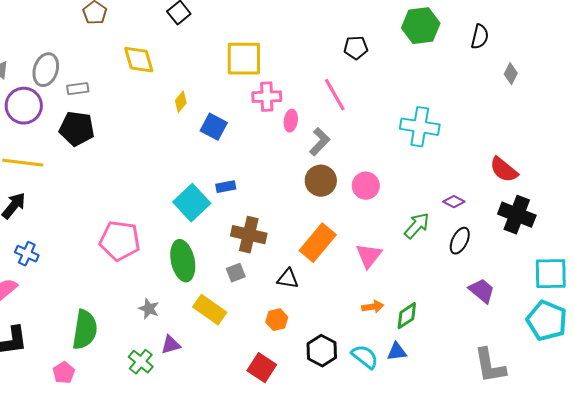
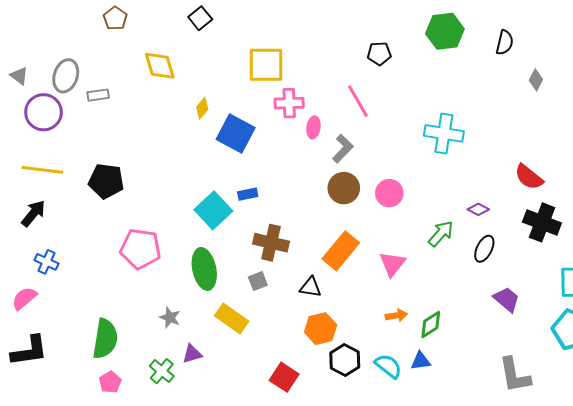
blue square: (214, 127) -> (236, 133), size x1.4
black pentagon: (77, 129) -> (106, 181), moved
orange hexagon: (277, 320) -> (321, 329), moved, size x1.4
pink pentagon: (64, 373) -> (110, 382), moved

